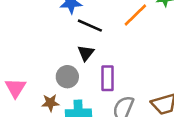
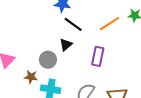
purple rectangle: (108, 78) -> (98, 56), moved

